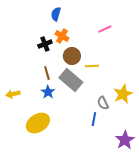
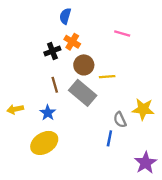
pink line: (105, 29) -> (122, 34), turned 40
blue star: (48, 92) -> (48, 113), moved
yellow star: (123, 94) -> (143, 109), turned 30

